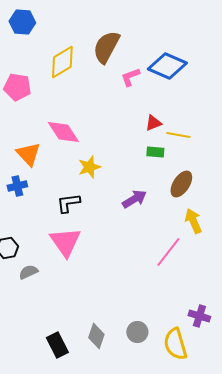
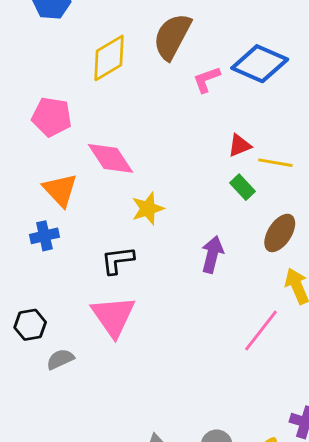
pink pentagon: (17, 87) -> (52, 117), moved
green rectangle: (155, 152) -> (242, 187), turned 42
purple arrow: (134, 199) -> (212, 254), turned -45

